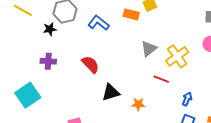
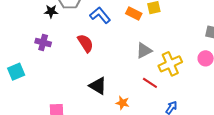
red semicircle: (90, 64) -> (85, 43), moved
black triangle: (111, 92) -> (98, 86), turned 36
cyan square: (28, 95) -> (16, 72), size x0.7

